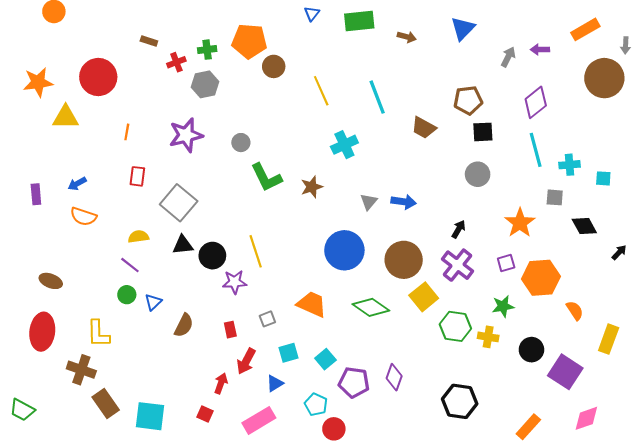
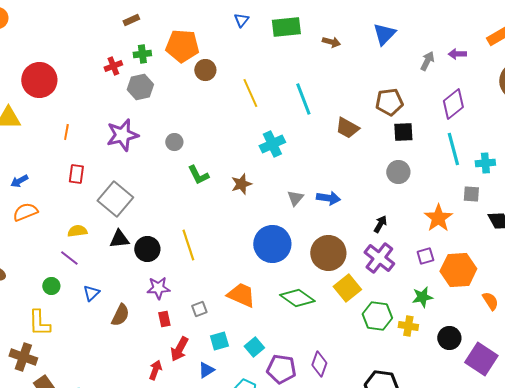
brown rectangle: (149, 41) -> (131, 20), moved, turned -42
green L-shape: (266, 177) -> (198, 175), size x0.7
orange semicircle: (83, 216) -> (25, 212), turned 140
purple star: (235, 282) -> (158, 288), moved
green circle: (127, 295) -> (51, 286), moved

